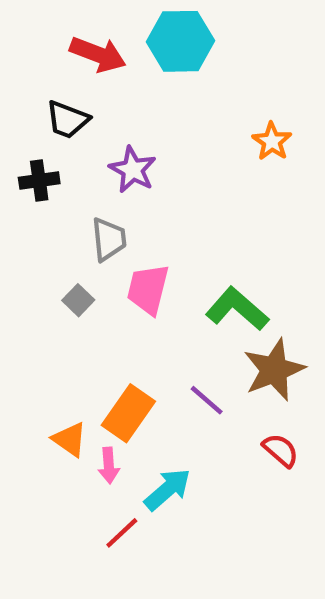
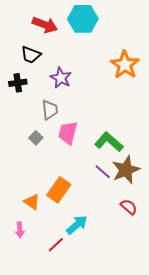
orange star: (272, 141) -> (125, 65), size x1.6
purple line: (207, 400) -> (103, 172), moved
pink arrow: (109, 465) -> (20, 230), moved

